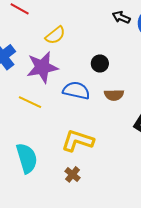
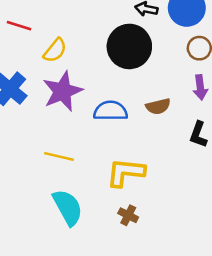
yellow semicircle: (55, 35) -> (55, 50), moved
black circle: (100, 63) -> (129, 46), moved, size x2.0
yellow line: (30, 102) -> (59, 156), moved

